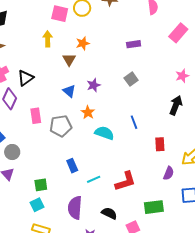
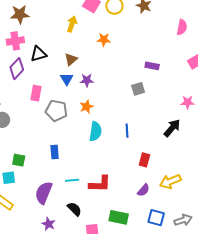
purple rectangle: (134, 44) -> (152, 66), moved
brown triangle: (69, 60) -> (71, 59), moved
purple star: (94, 85) -> (87, 80), moved
blue triangle: (69, 91) -> (67, 79), moved
cyan semicircle: (104, 133) -> (95, 131), turned 60
cyan line: (94, 179) -> (72, 180), moved

